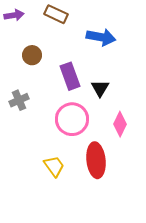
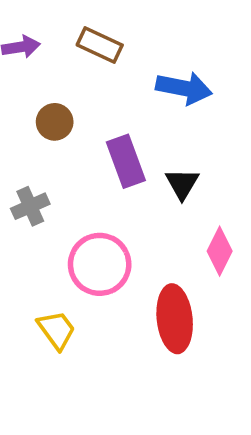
pink circle: (72, 119) -> (100, 264), moved
yellow trapezoid: (54, 166) -> (57, 330), moved

